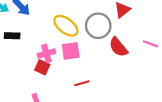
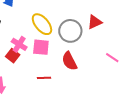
red semicircle: (118, 47) -> (69, 61), moved
pink cross: (46, 53) -> (19, 44), turned 35

